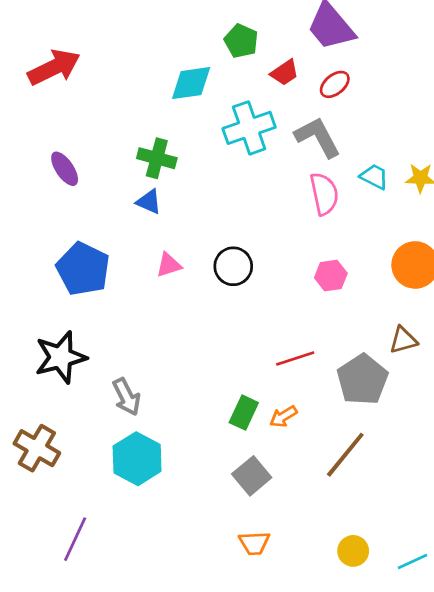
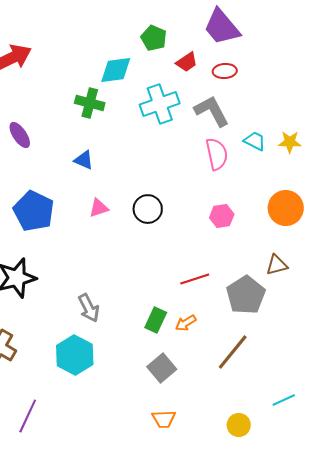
red ellipse: (335, 84) -> (225, 71), turned 35
green cross: (157, 158) -> (90, 103), moved
gray arrow: (127, 397) -> (89, 308), moved
cyan line: (412, 561) -> (284, 400), moved

